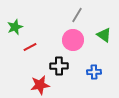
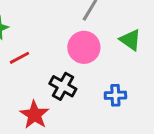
black cross: (59, 66) -> (63, 86), turned 30
red star: (40, 85) -> (34, 115), turned -30

